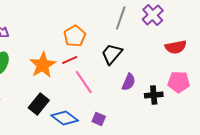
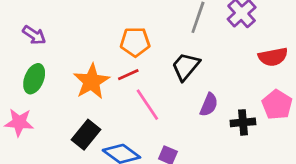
orange pentagon: (75, 36) -> (135, 42), turned 30
pink pentagon: (179, 82) -> (277, 105), turned 30

